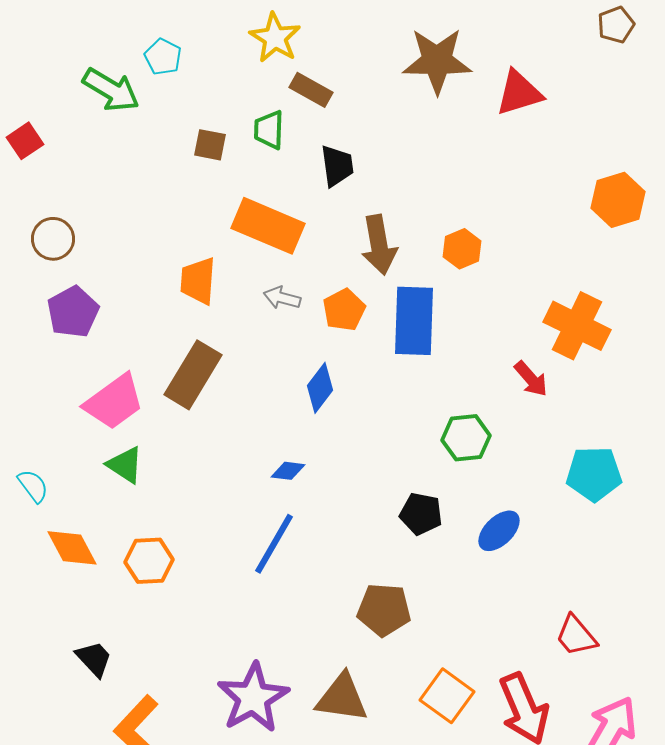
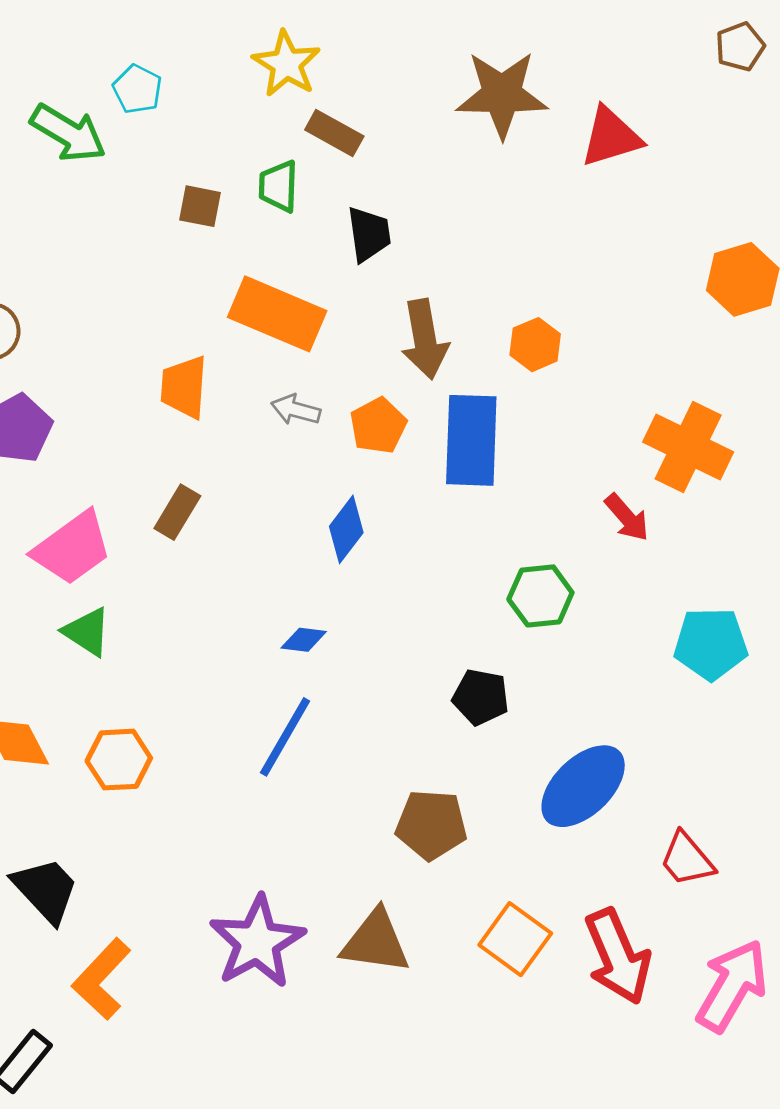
brown rectangle: (193, 375) -> (177, 512), size x0.6
blue ellipse: (499, 531) -> (583, 786), moved, size x1.5
black trapezoid: (94, 659) -> (46, 890), size x1.4

